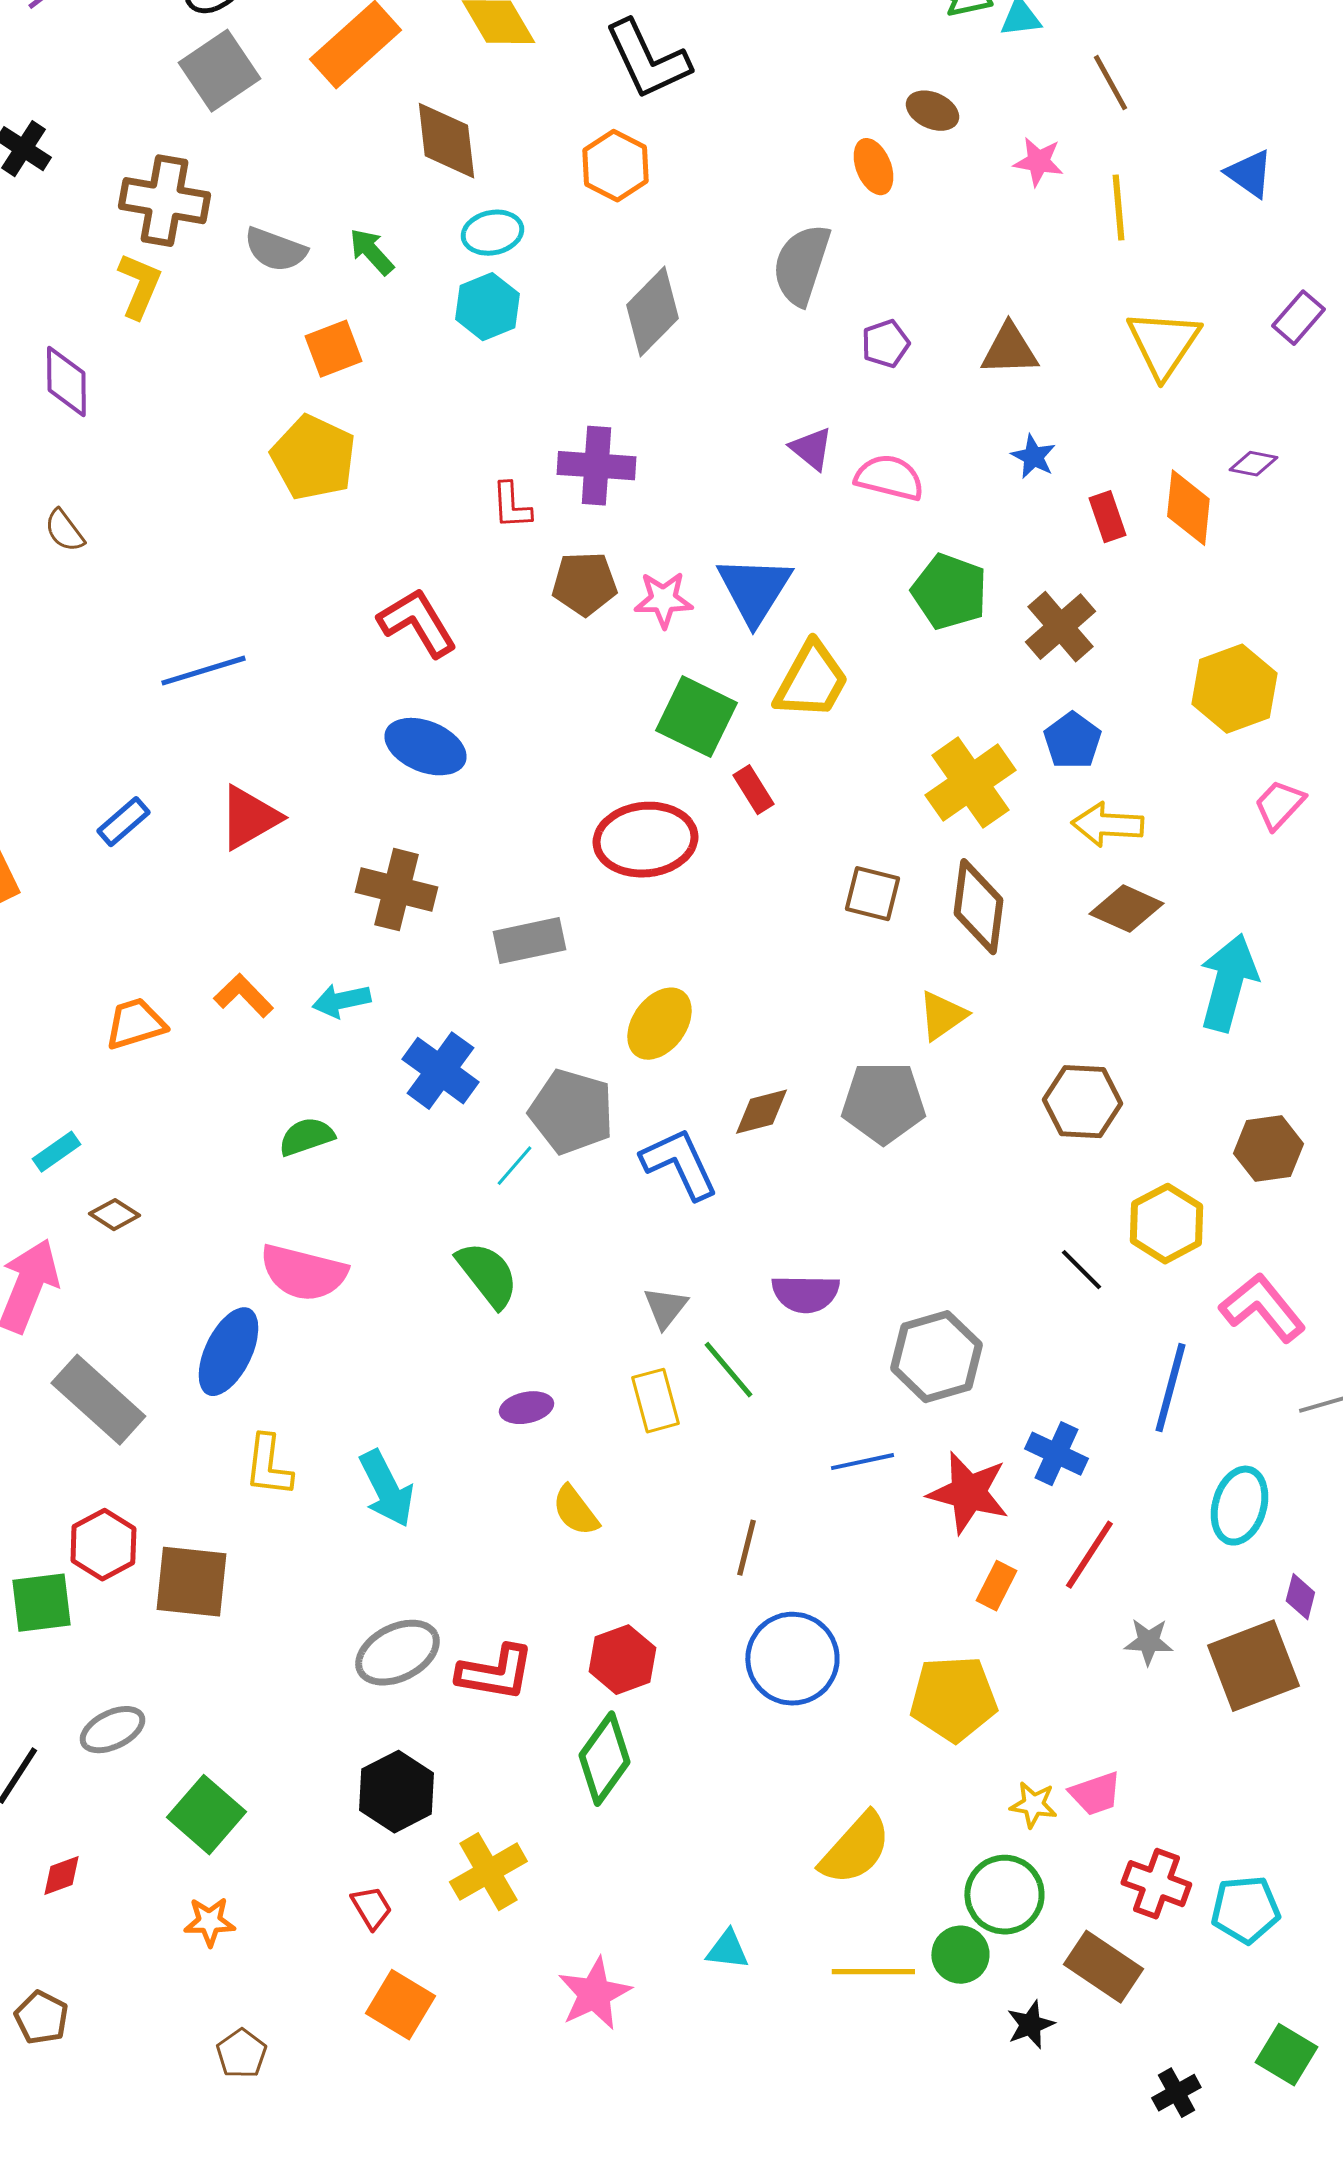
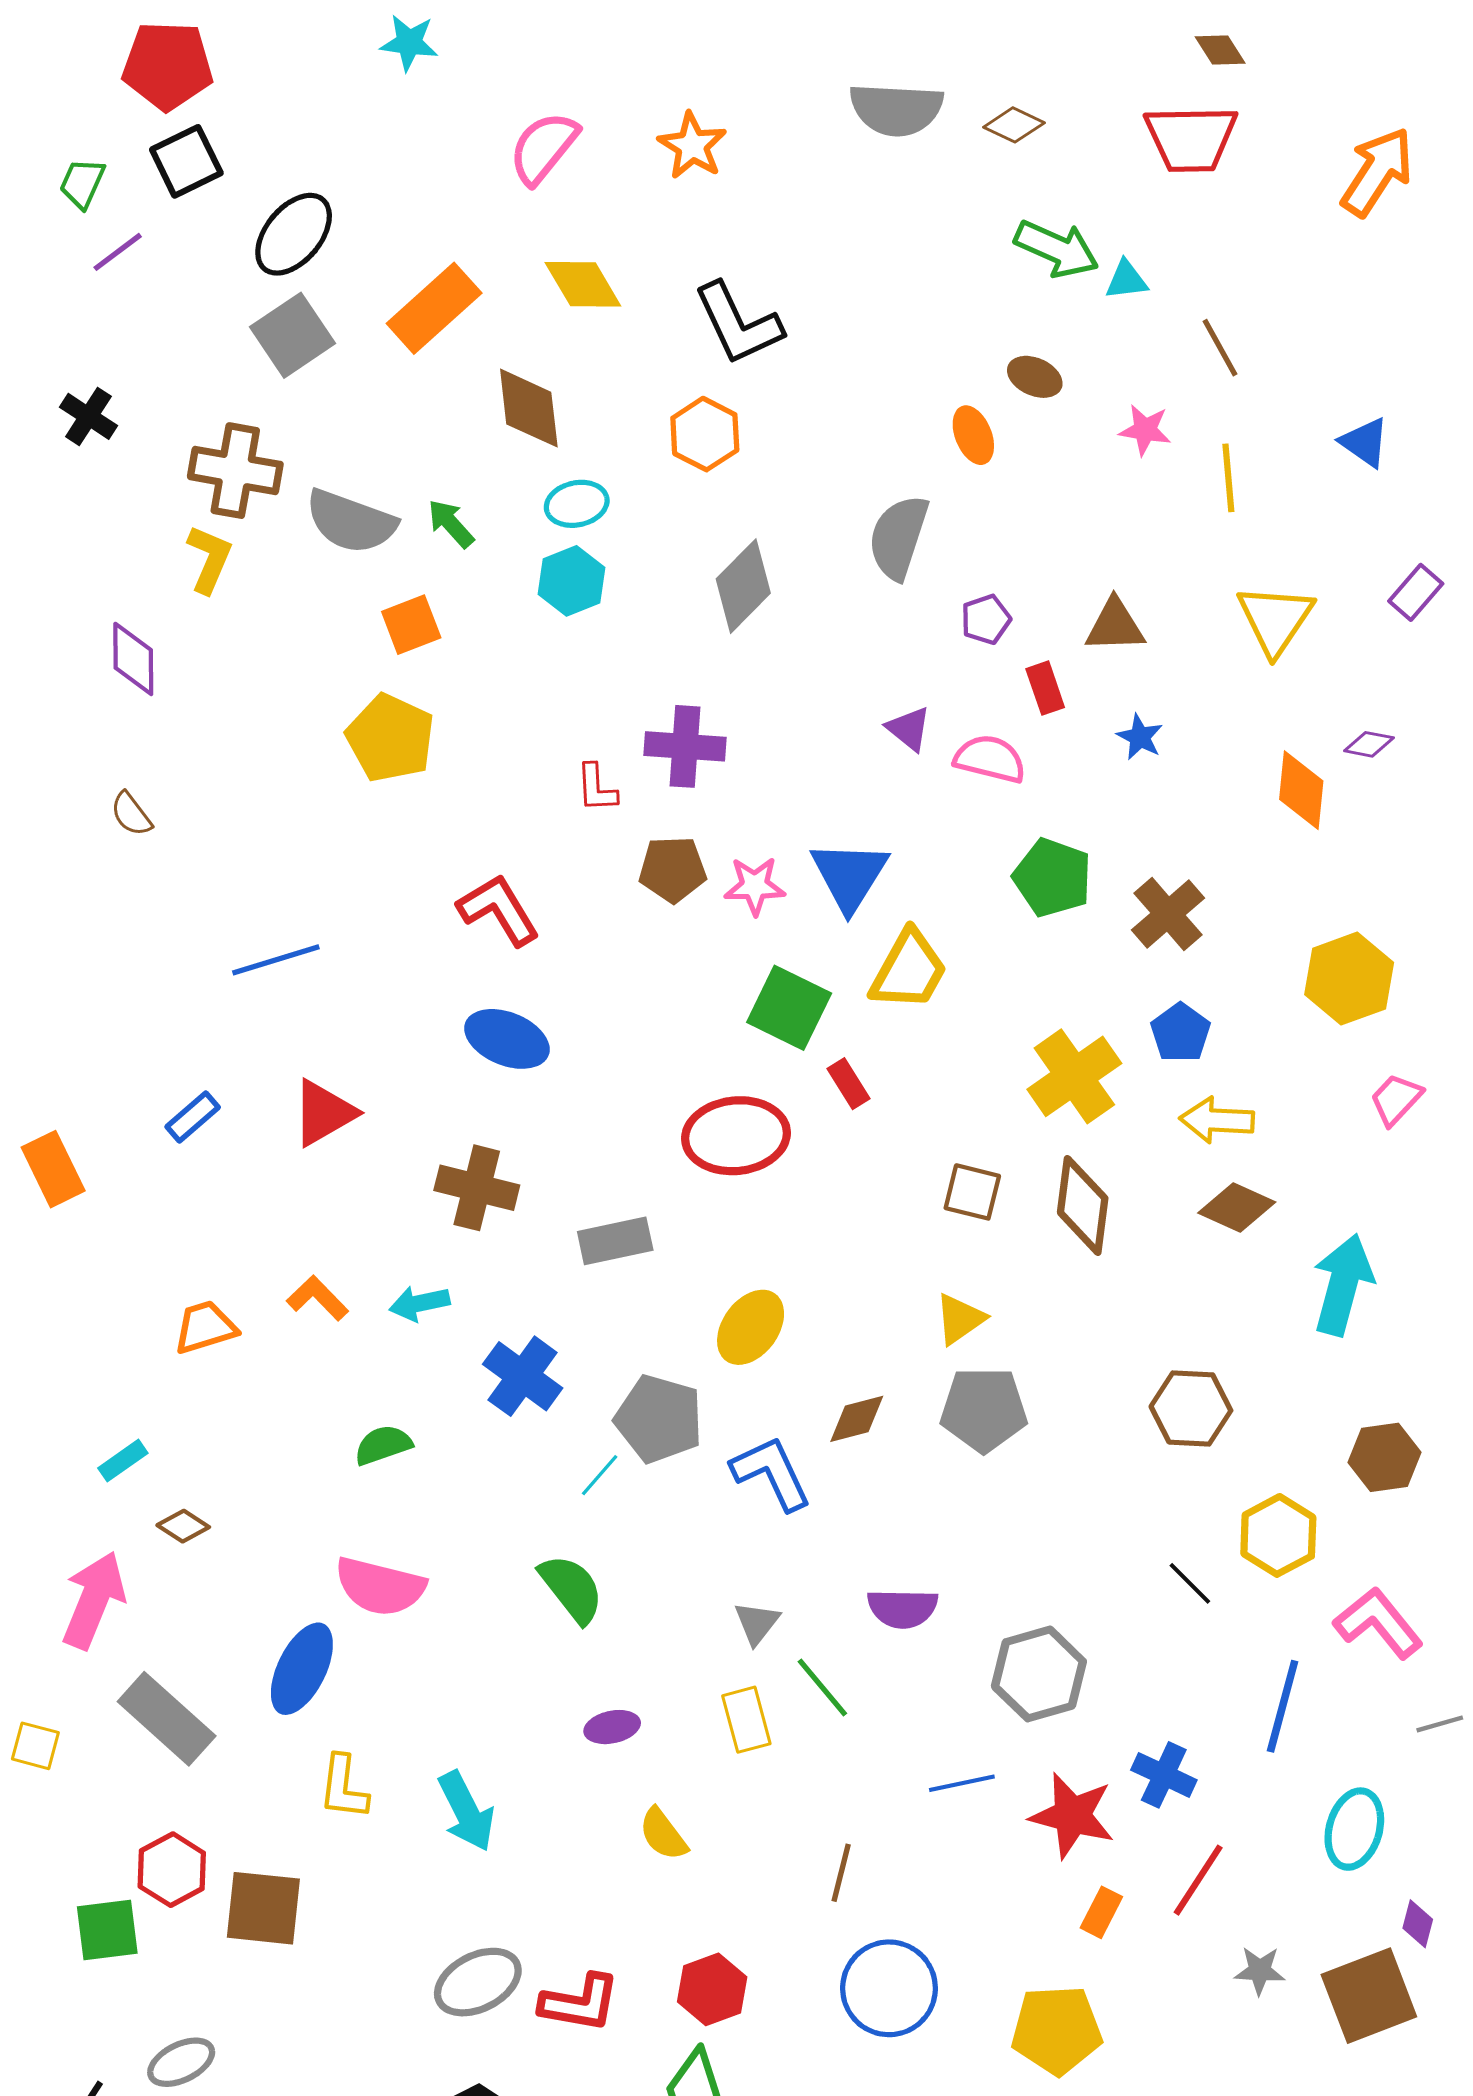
gray semicircle: (275, 250) -> (351, 522), size x1.4
red rectangle: (1107, 517) -> (1045, 688), moved
yellow triangle: (942, 1016) -> (960, 1319), moved

